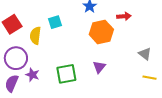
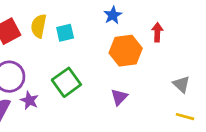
red arrow: (124, 16) -> (157, 32), turned -88
yellow semicircle: (35, 36) -> (39, 26), moved
green square: (66, 74) -> (66, 82), moved, turned -30

